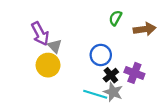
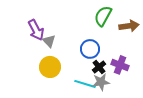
green semicircle: (115, 18) -> (103, 16), size x1.5
yellow circle: (48, 65) -> (50, 67), moved
gray star: (113, 92) -> (101, 82), turned -30

